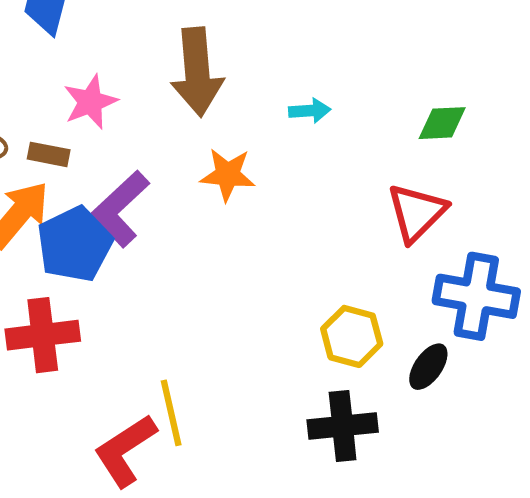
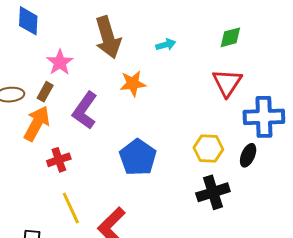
brown rectangle: (49, 154) -> (45, 92), turned -60
blue pentagon: (75, 244) -> (138, 157), moved
red cross: (43, 335) -> (59, 160), moved, size x0.7
yellow line: (171, 413) -> (71, 208), moved

